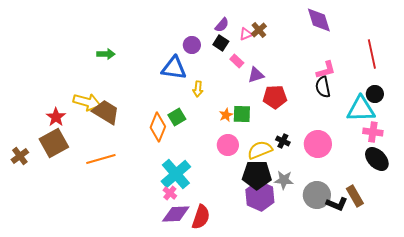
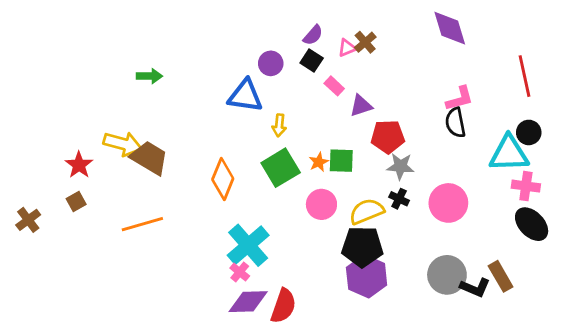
green square: (177, 117) -> (281, 168), moved, size x1.5
brown square: (54, 143) -> (76, 202), size x0.5
gray star: (284, 180) -> (400, 166), moved

